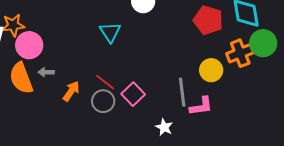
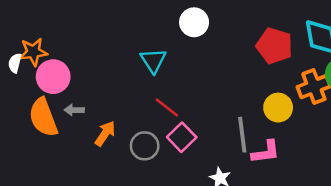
red line: (105, 82) -> (167, 108), moved

